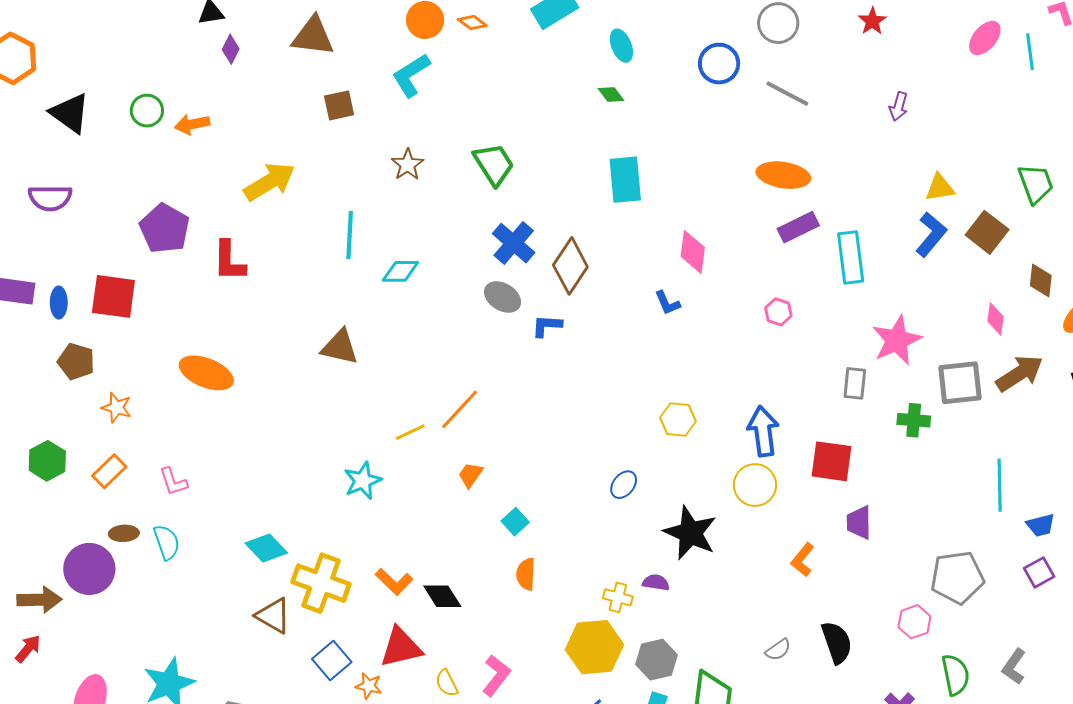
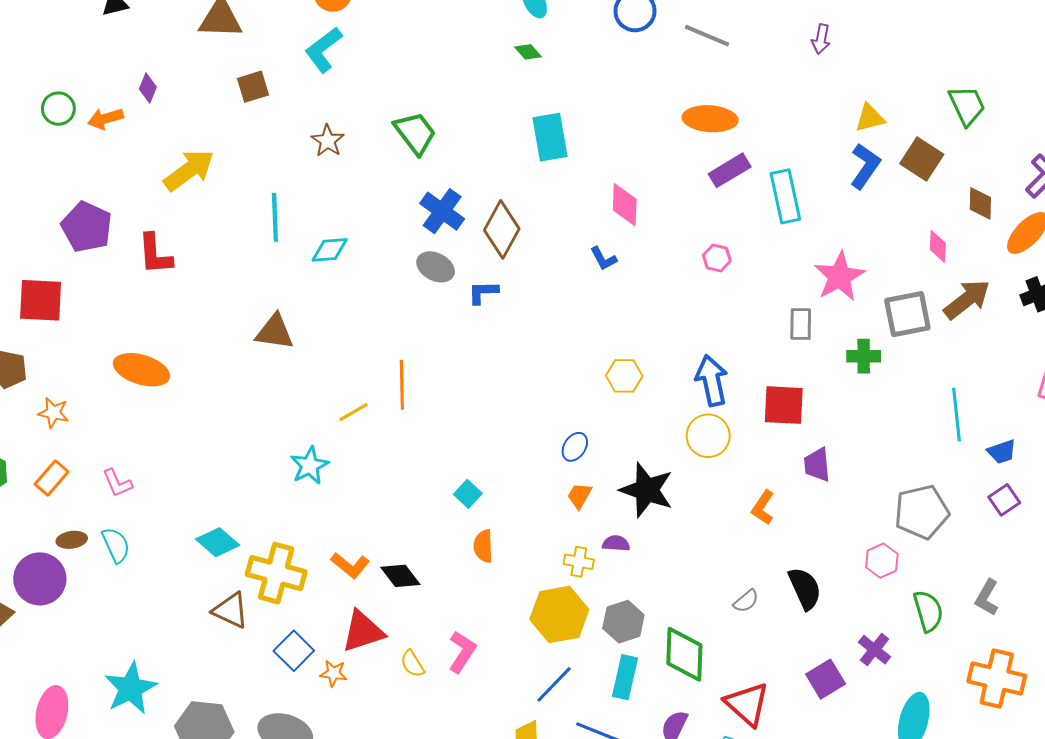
purple diamond: (231, 49) -> (148, 88), moved
orange line: (460, 409) -> (402, 385), turned -39
orange trapezoid: (470, 475) -> (580, 496), moved

